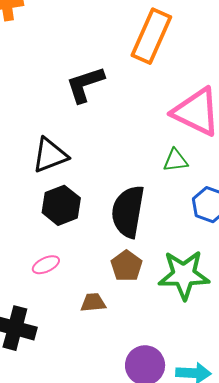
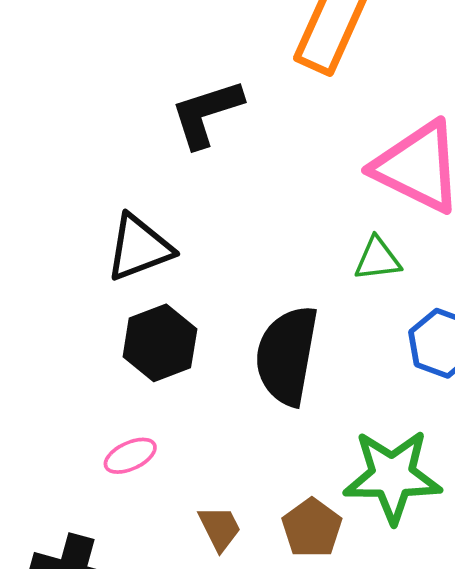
brown pentagon: (127, 266) -> (312, 528), moved
brown trapezoid: (93, 303) -> (220, 528), turned 68

